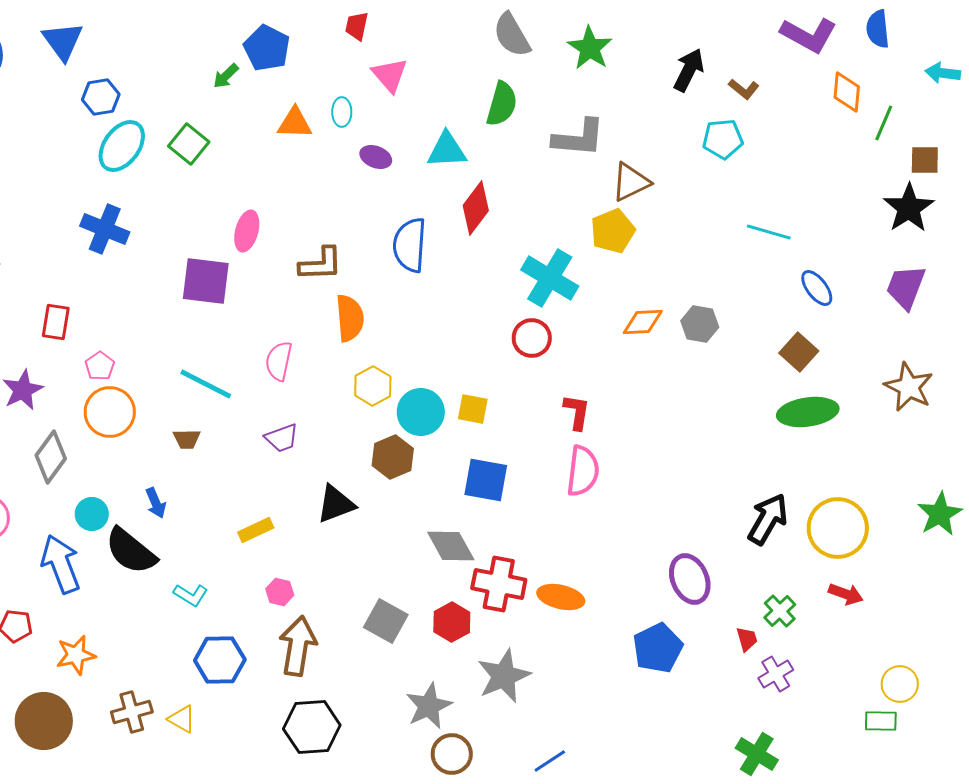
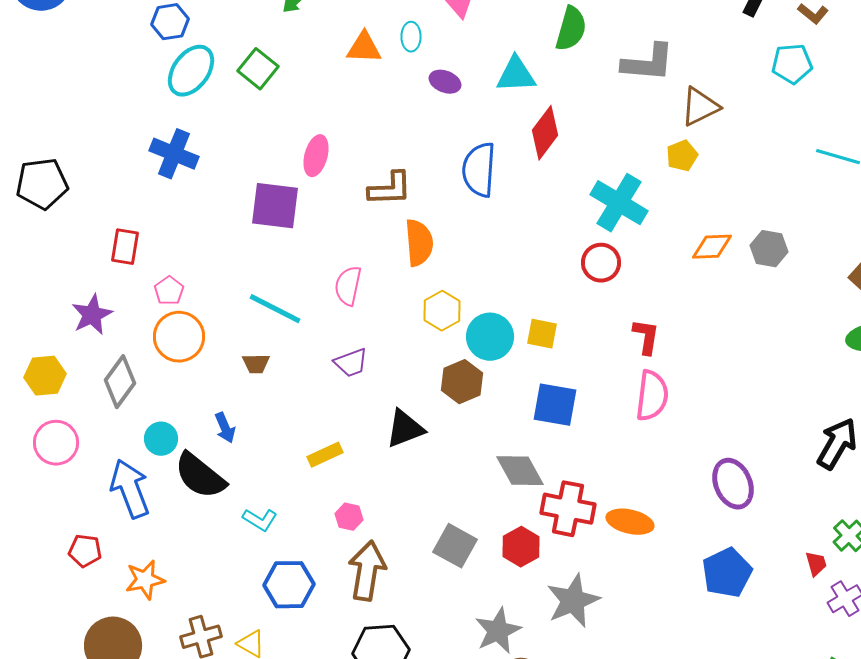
yellow pentagon: (613, 231) -> (682, 156), size x0.7
purple ellipse: (690, 579) -> (733, 484), moved

